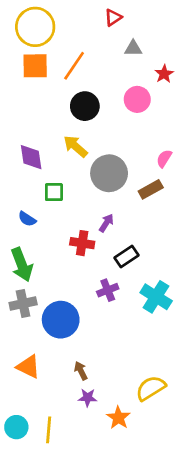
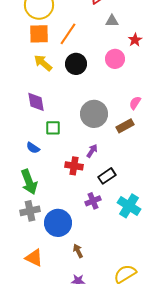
yellow arrow: (75, 146) -> (43, 63), moved
brown arrow: (81, 371) -> (78, 251), moved

